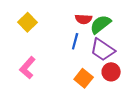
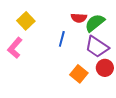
blue line: (75, 41) -> (62, 39), moved
pink L-shape: (27, 68) -> (15, 48), moved

